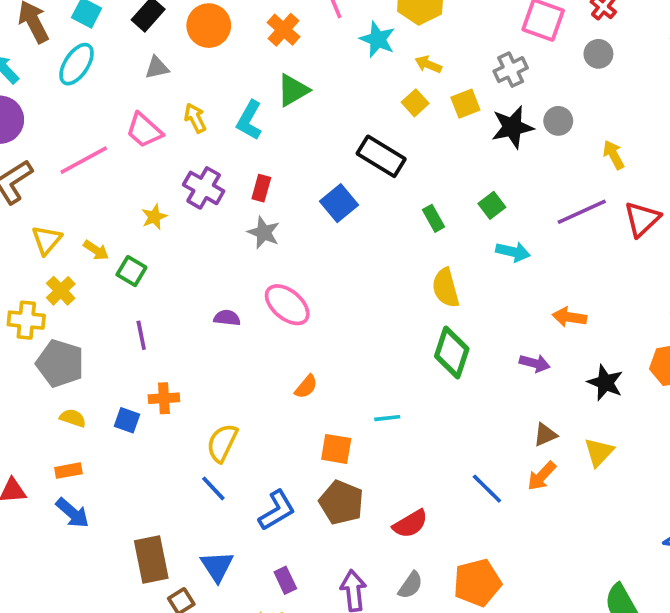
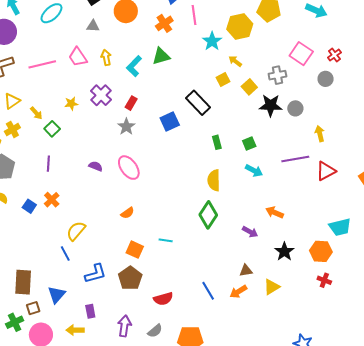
yellow square: (465, 104) -> (249, 87), turned -35
orange cross: (164, 398) -> (52, 200), turned 35

